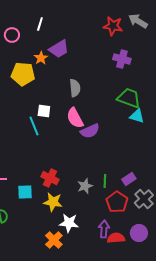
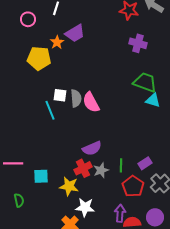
gray semicircle: (75, 88) -> (76, 98), moved
purple semicircle: (90, 131) -> (92, 148), moved
red cross: (50, 178) -> (83, 168), moved, turned 36

